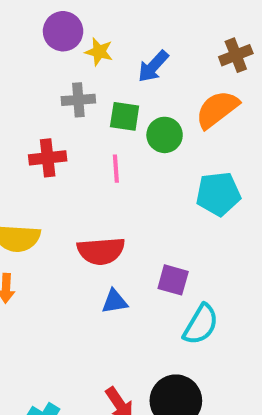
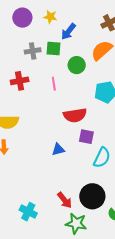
yellow star: (99, 52) -> (50, 17), moved
green square: (125, 116) -> (53, 49), moved
red semicircle: (101, 251) -> (75, 115), moved

